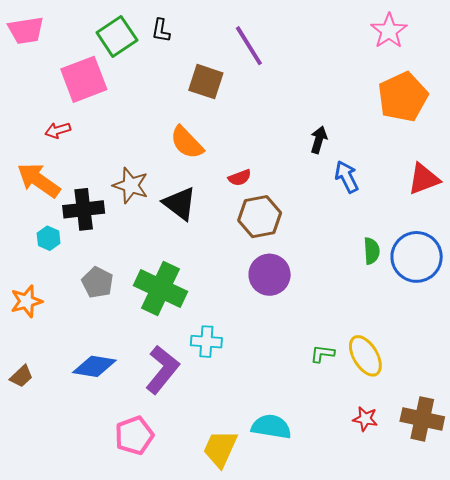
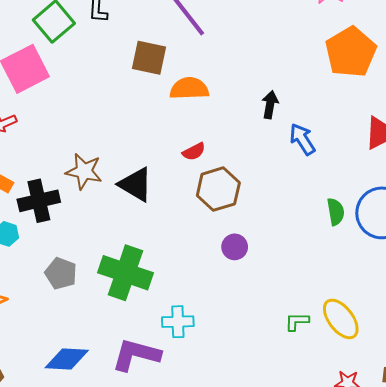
orange semicircle: (187, 143) -> (189, 88), moved, turned 138
purple circle: (270, 275) -> (235, 247), size x0.6
purple L-shape: (162, 370) -> (136, 355), turned -108

